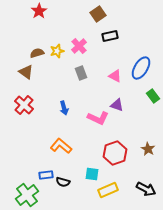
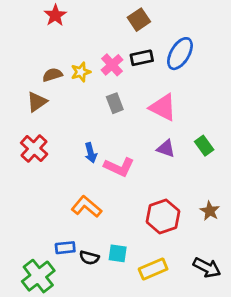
black rectangle: (110, 36) -> (142, 58), moved
blue ellipse: (141, 68) -> (180, 54), moved
brown triangle: (26, 72) -> (37, 102), turned 49
pink triangle: (115, 76) -> (163, 107), size x1.5
green rectangle: (153, 96) -> (204, 146), moved
pink L-shape: (98, 118) -> (119, 167), moved
cyan square: (92, 174) -> (118, 253), moved

